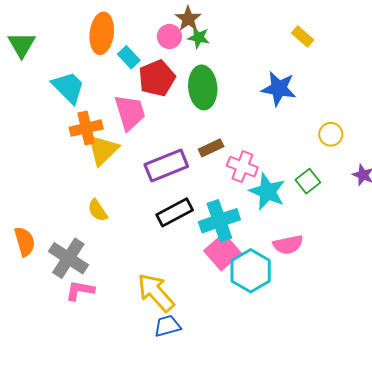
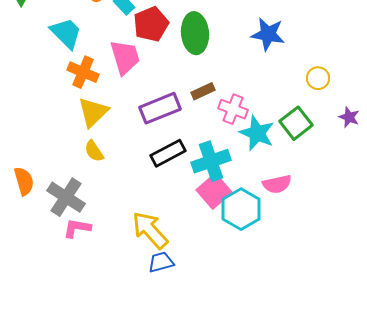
orange cross: (86, 128) -> (83, 72), turned 36
yellow triangle: (103, 150) -> (93, 112), moved
green square: (308, 181) -> (296, 123), size x1.4

